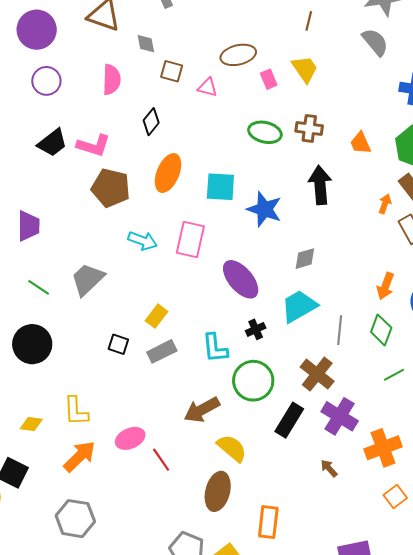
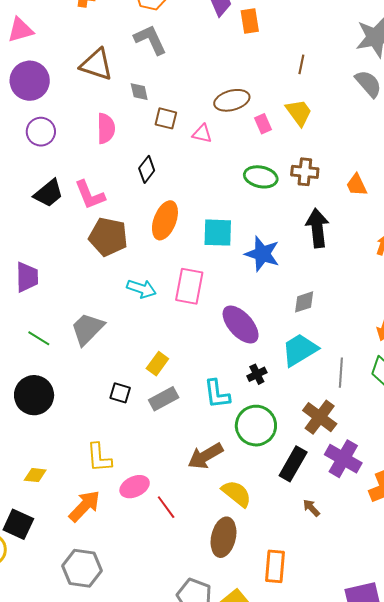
pink L-shape: (93, 145) -> (90, 195), turned 52
yellow L-shape: (76, 411) -> (99, 458), moved
brown arrow: (329, 468) -> (311, 508), moved

